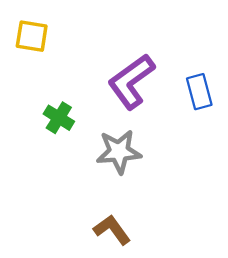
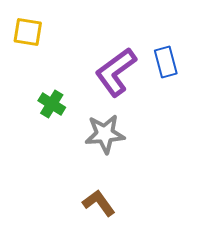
blue rectangle: (199, 92) -> (166, 62), moved

